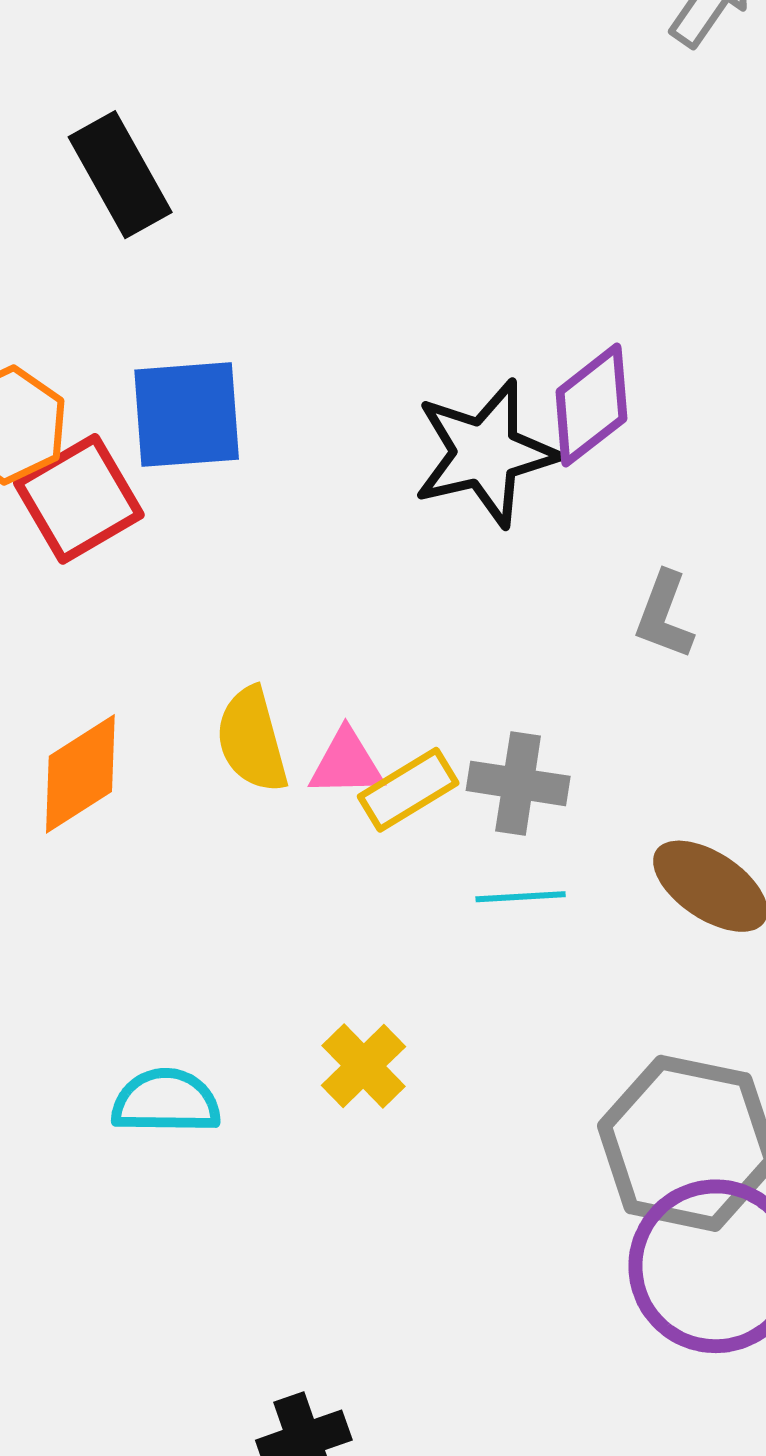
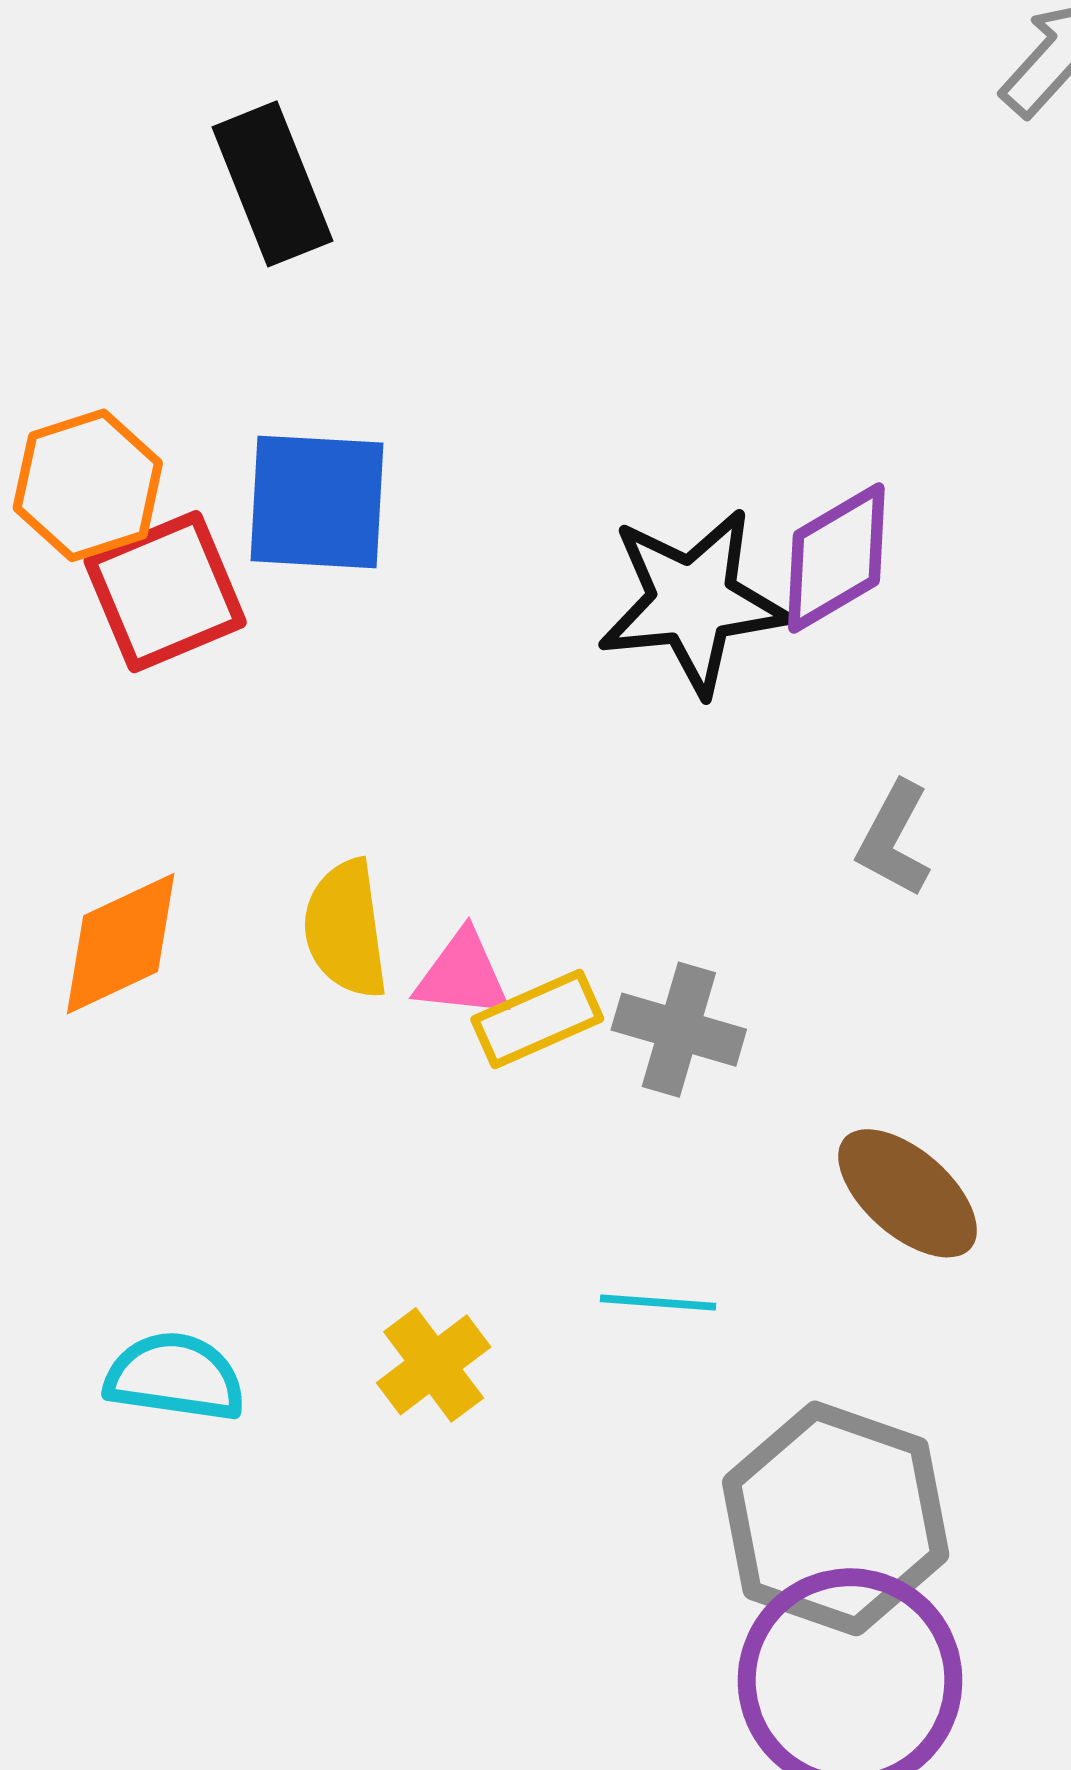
cyan line: (521, 897) -> (658, 1303), moved

